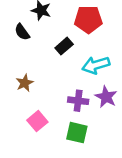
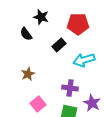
purple star: (106, 97) -> (92, 103), moved

